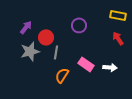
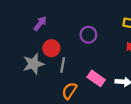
purple arrow: (26, 27) -> (40, 24), moved

